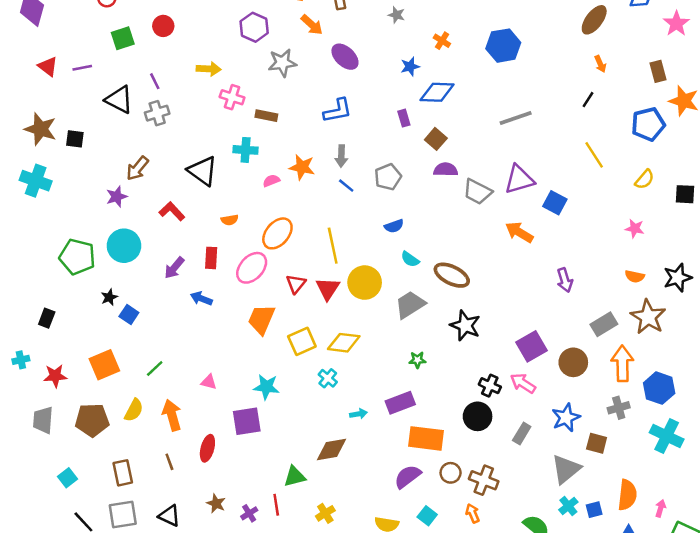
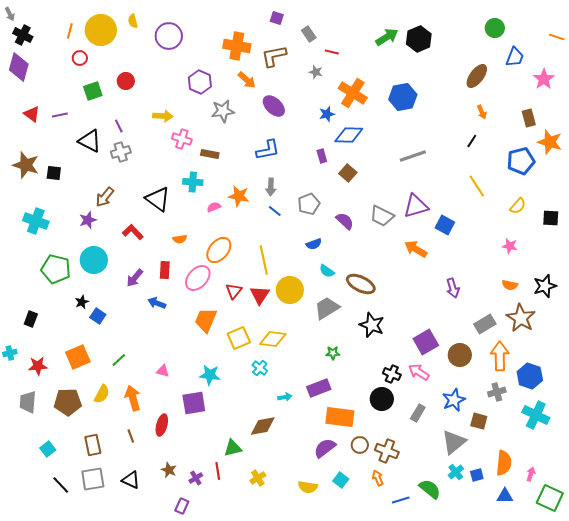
orange cross: (442, 41) -> (353, 93), size x2.0
purple semicircle: (446, 170) -> (345, 221), moved, turned 42
cyan cross: (36, 181) -> (36, 221), moved

